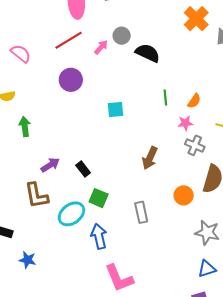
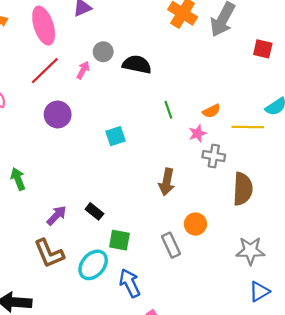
orange semicircle: (194, 101) -> (211, 111), moved, turned 42
orange circle: (184, 195) -> (195, 224), moved

